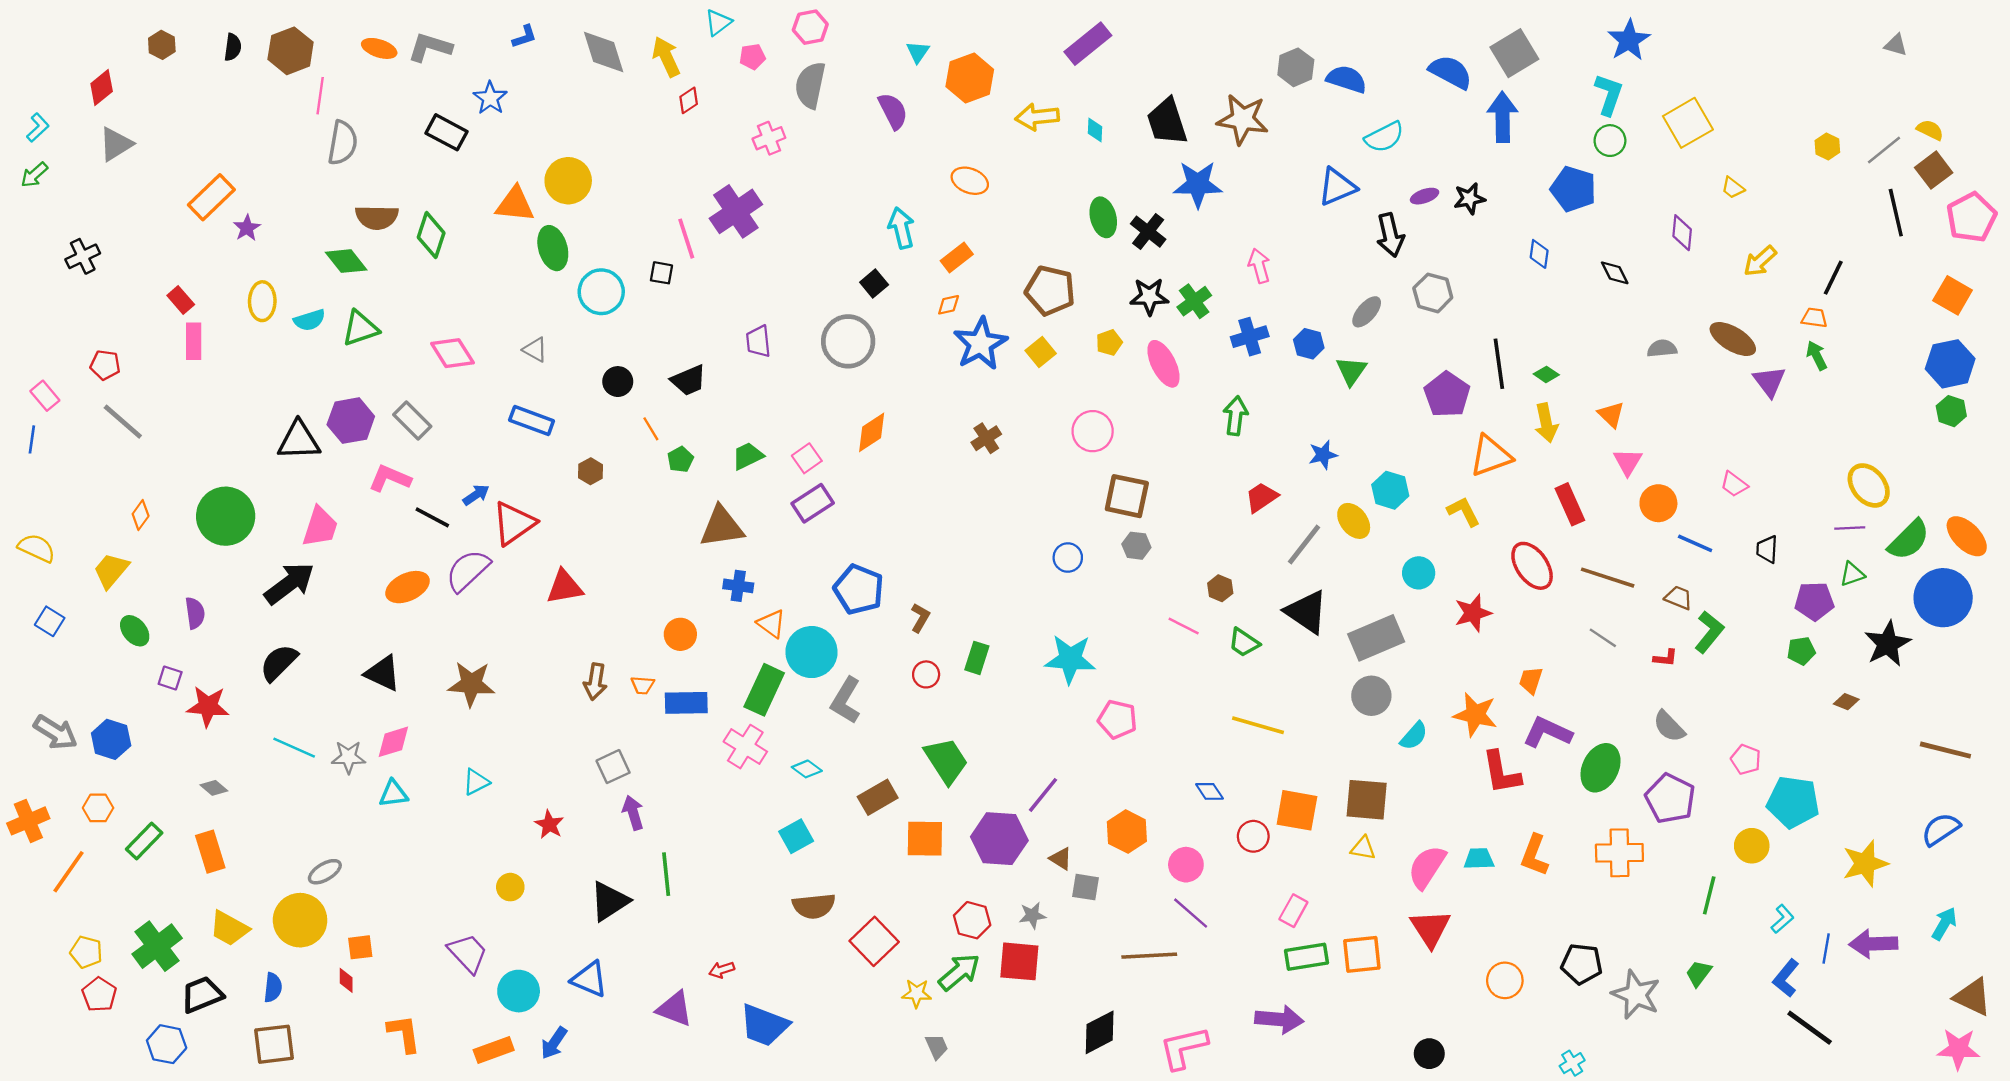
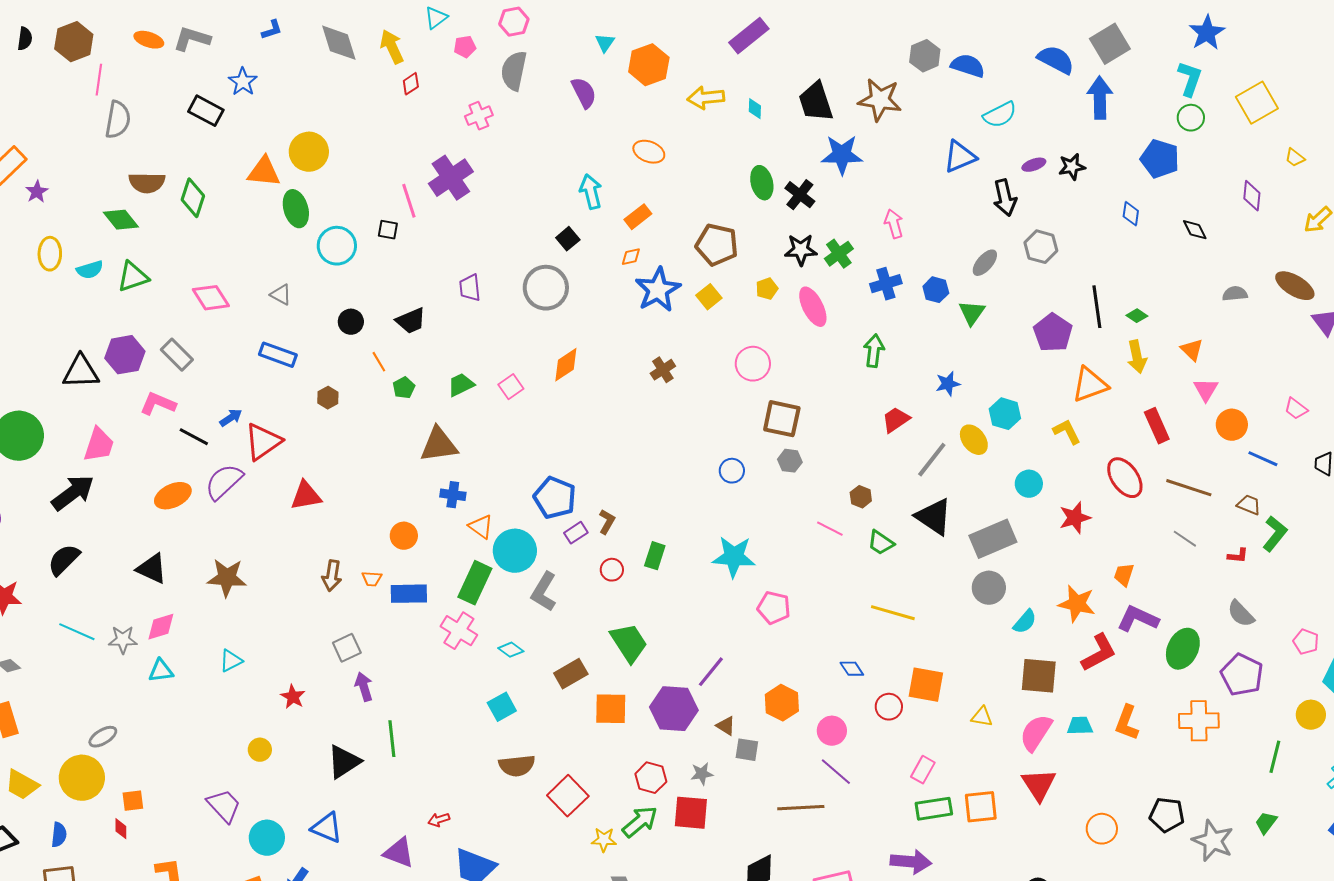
purple rectangle: (813, 503) -> (576, 533), moved, size x0.7
red L-shape: (1501, 772) -> (1099, 653), turned -108
brown square: (1367, 800) -> (1039, 676), moved

